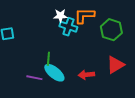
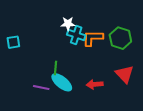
orange L-shape: (84, 16) -> (93, 38), moved
red triangle: (115, 65) -> (125, 74), turned -42

